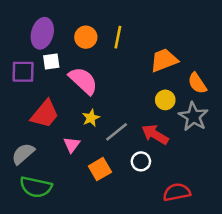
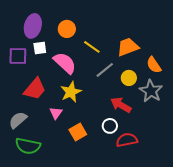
yellow line: (118, 37) -> (92, 47), moved, turned -66
yellow star: (91, 118) -> (71, 92), size x1.5
gray line: (117, 132) -> (105, 70), moved
red semicircle: (177, 192) -> (127, 140), moved

